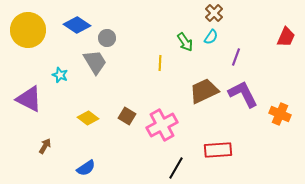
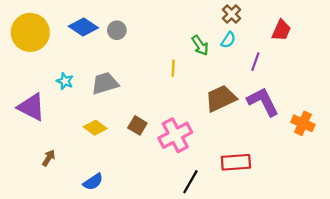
red trapezoid: (286, 37) -> (281, 30), moved
gray circle: (107, 38) -> (117, 30), moved
gray trapezoid: (95, 62) -> (105, 83), moved, turned -76

